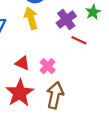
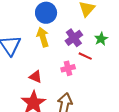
green star: (93, 12) -> (101, 39), moved
pink cross: (48, 66) -> (68, 68), moved, turned 32

